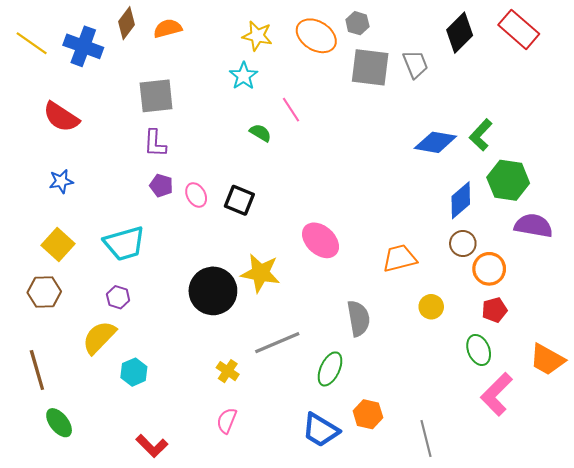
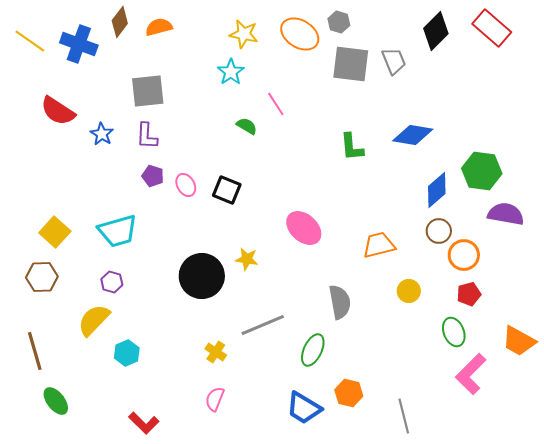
green L-shape: (481, 135) -> (352, 147), moved, turned -48
blue star: (61, 181) -> (102, 134), moved, turned -30
yellow star: (260, 273) -> (247, 259), size x0.6

